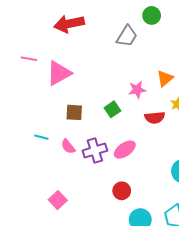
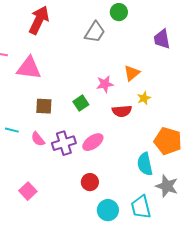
red arrow: (69, 24) -> (39, 20), turned 128
pink triangle: (59, 73) -> (29, 68), turned 36

